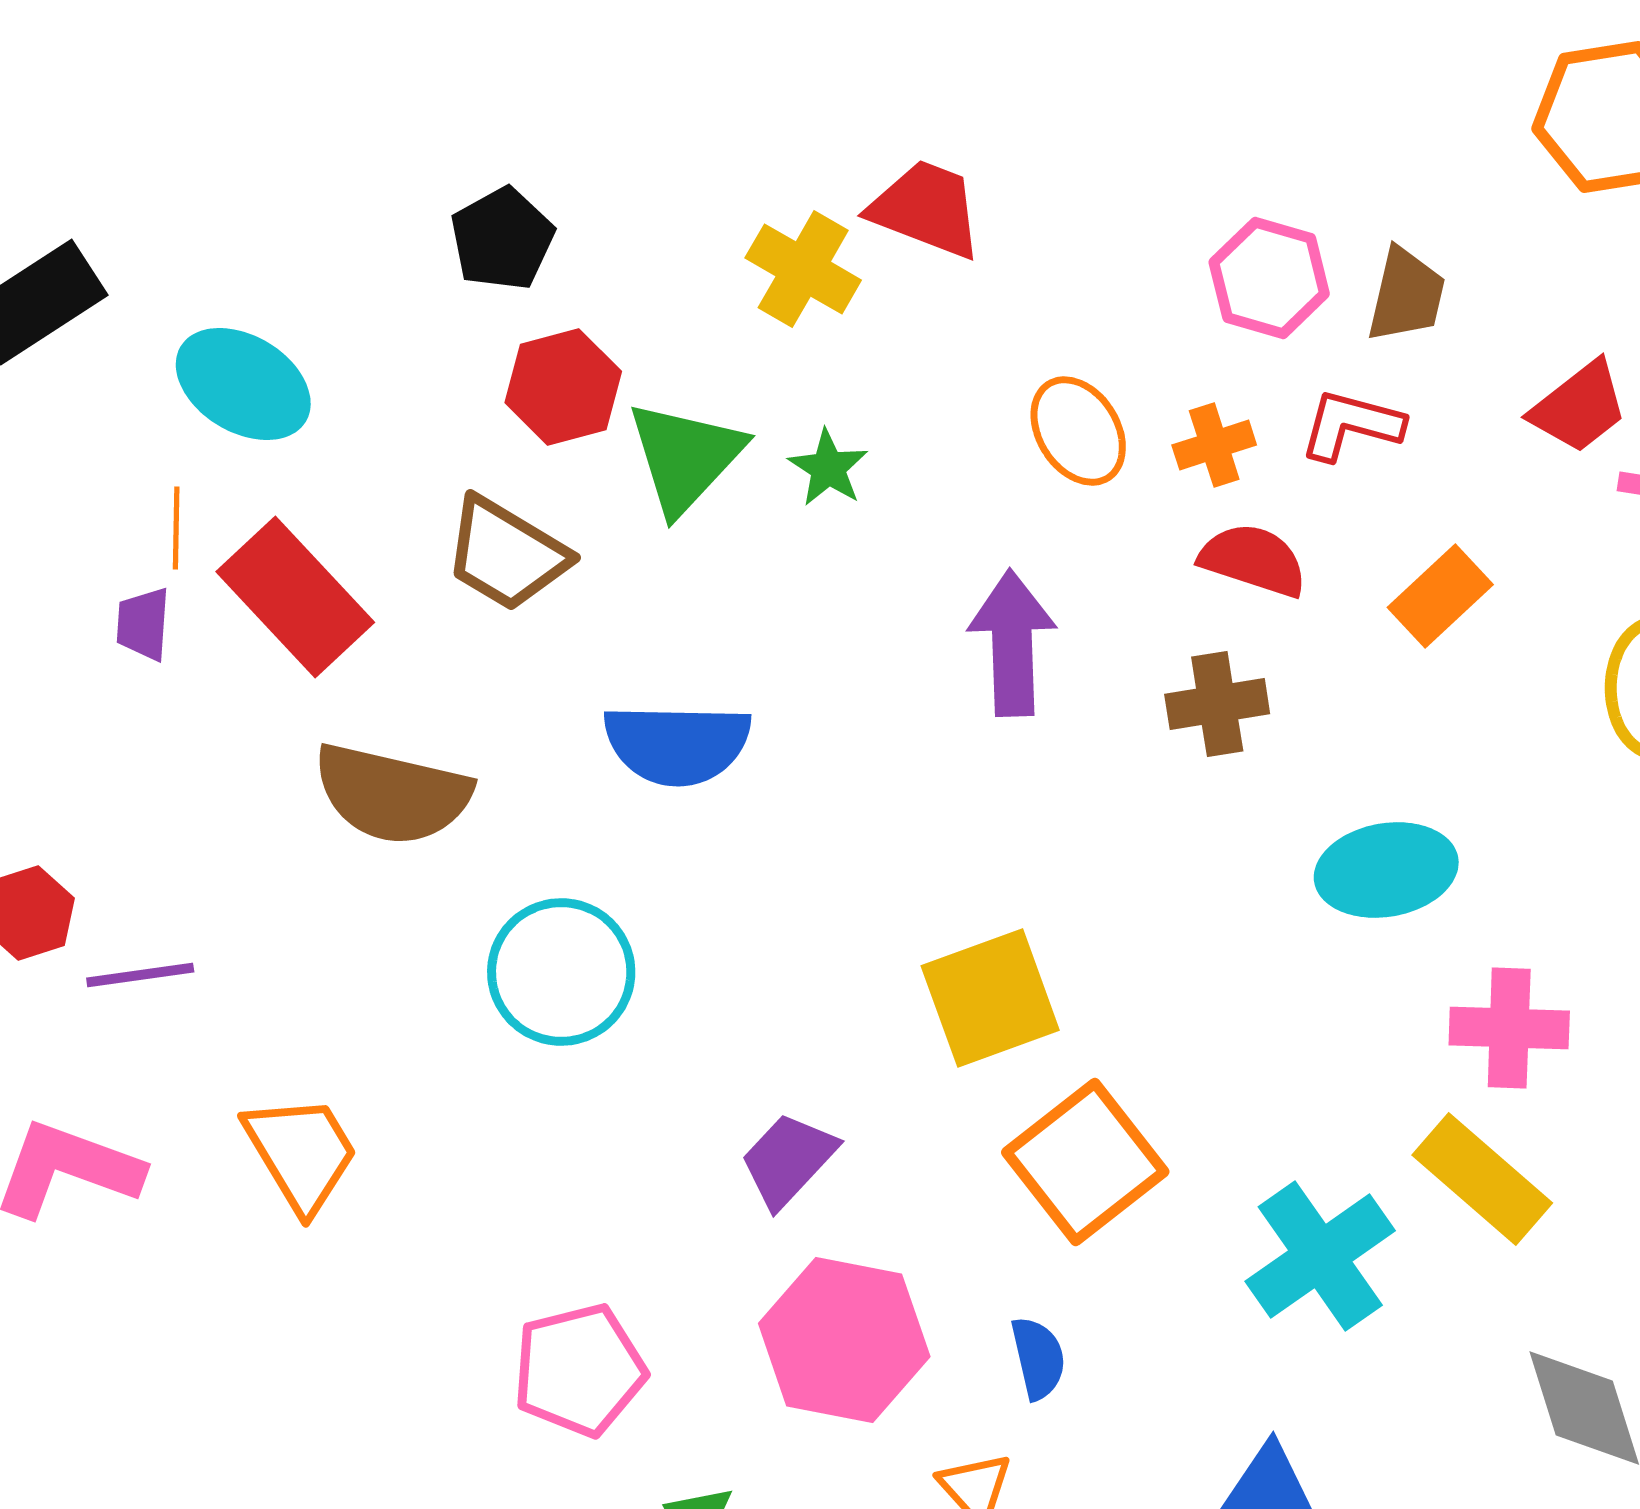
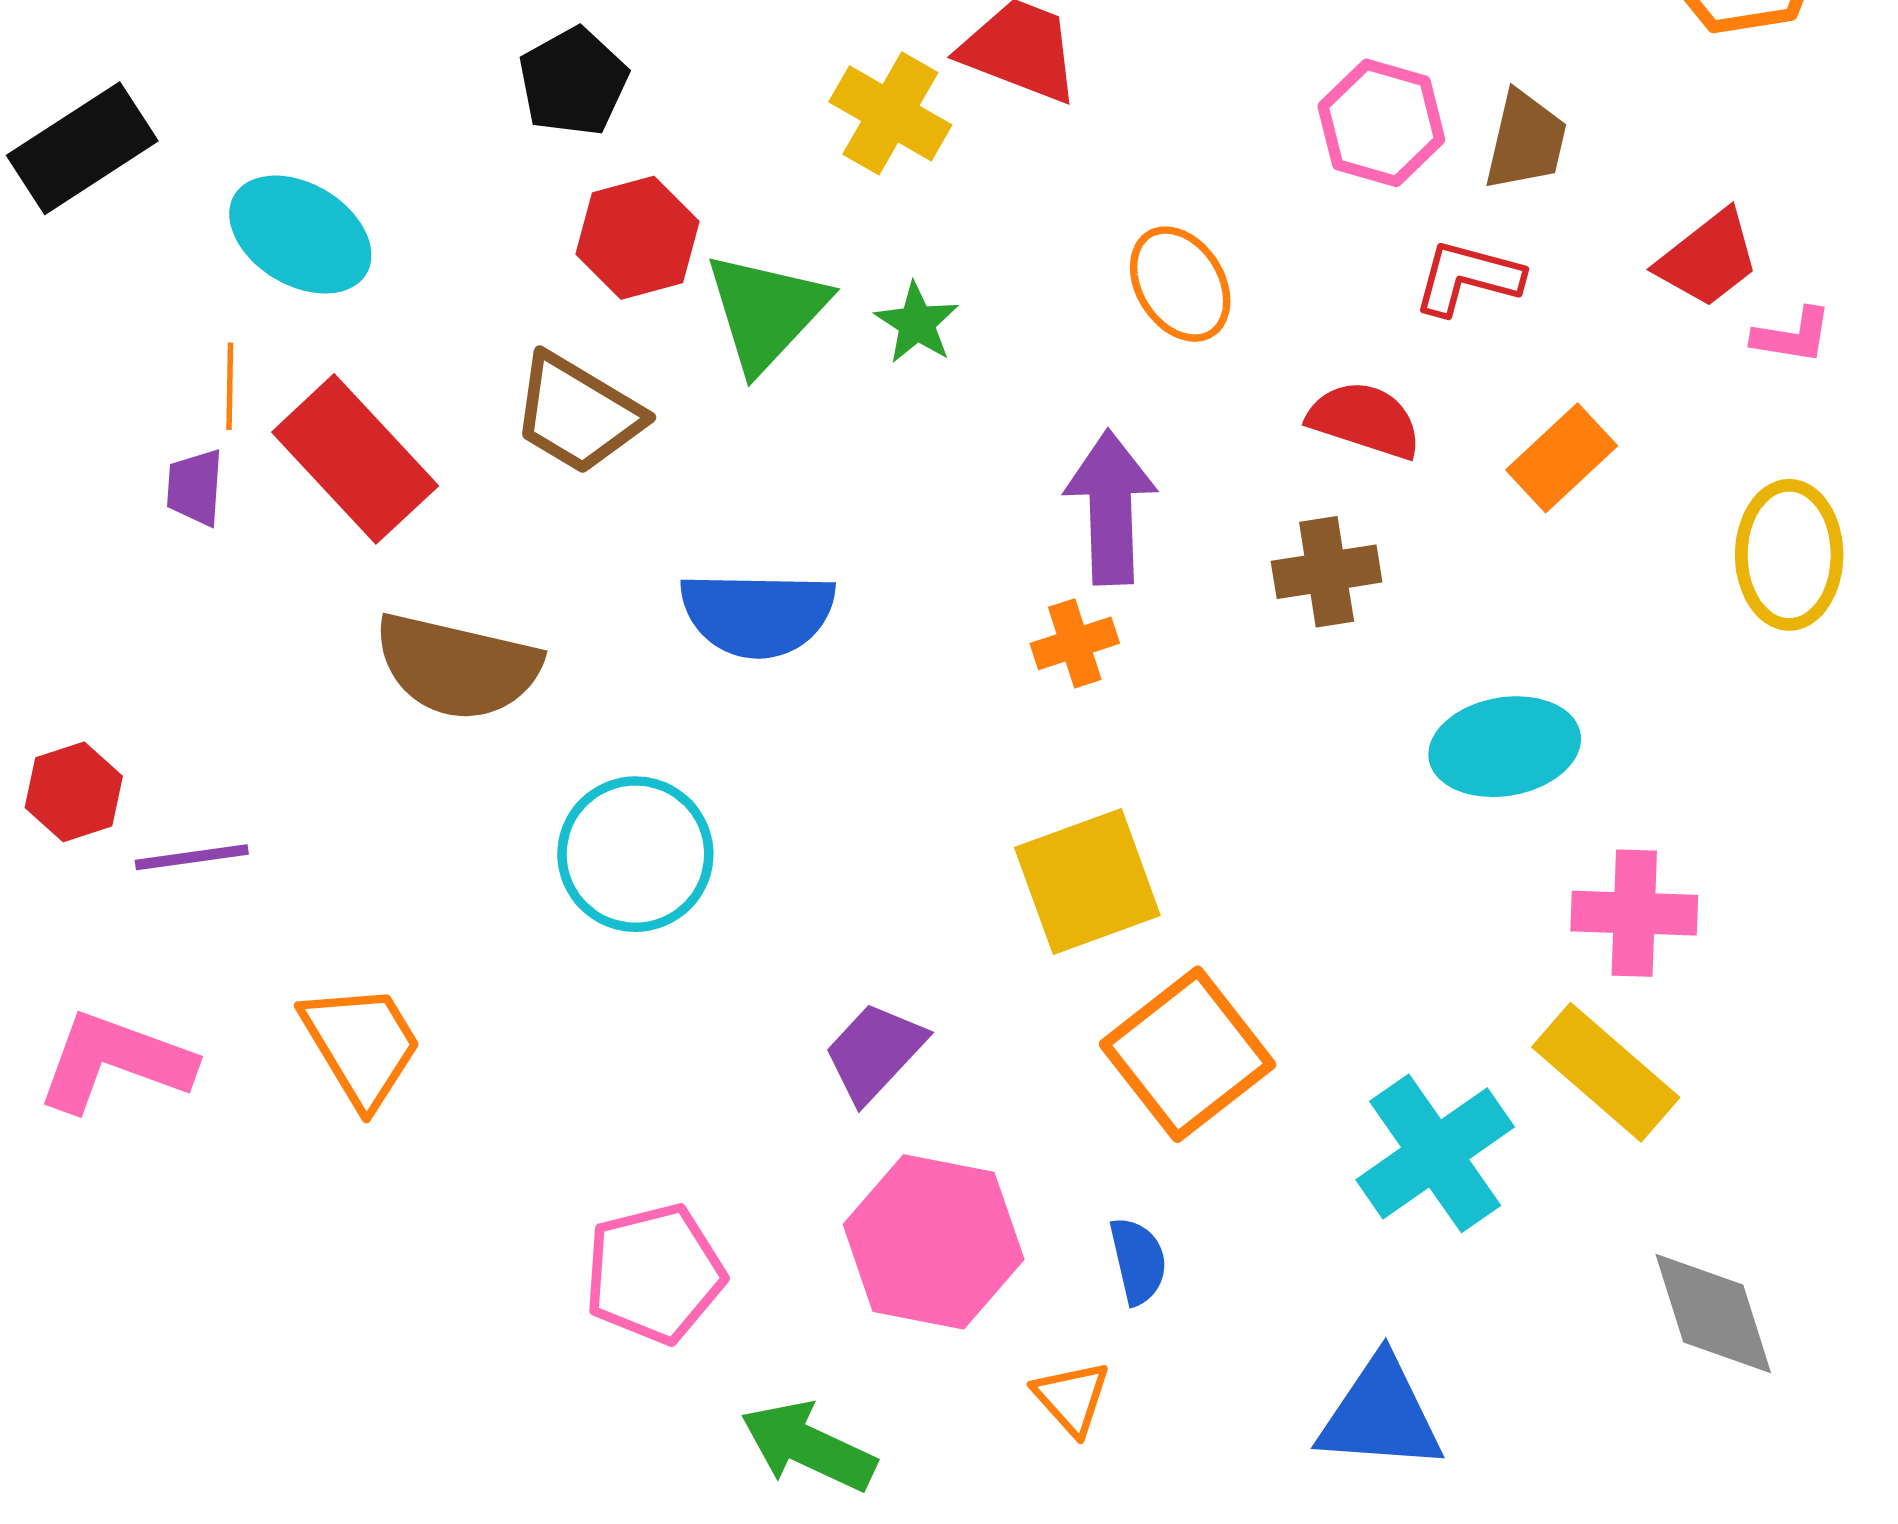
orange cross: (1214, 445) -> (1075, 643), moved

